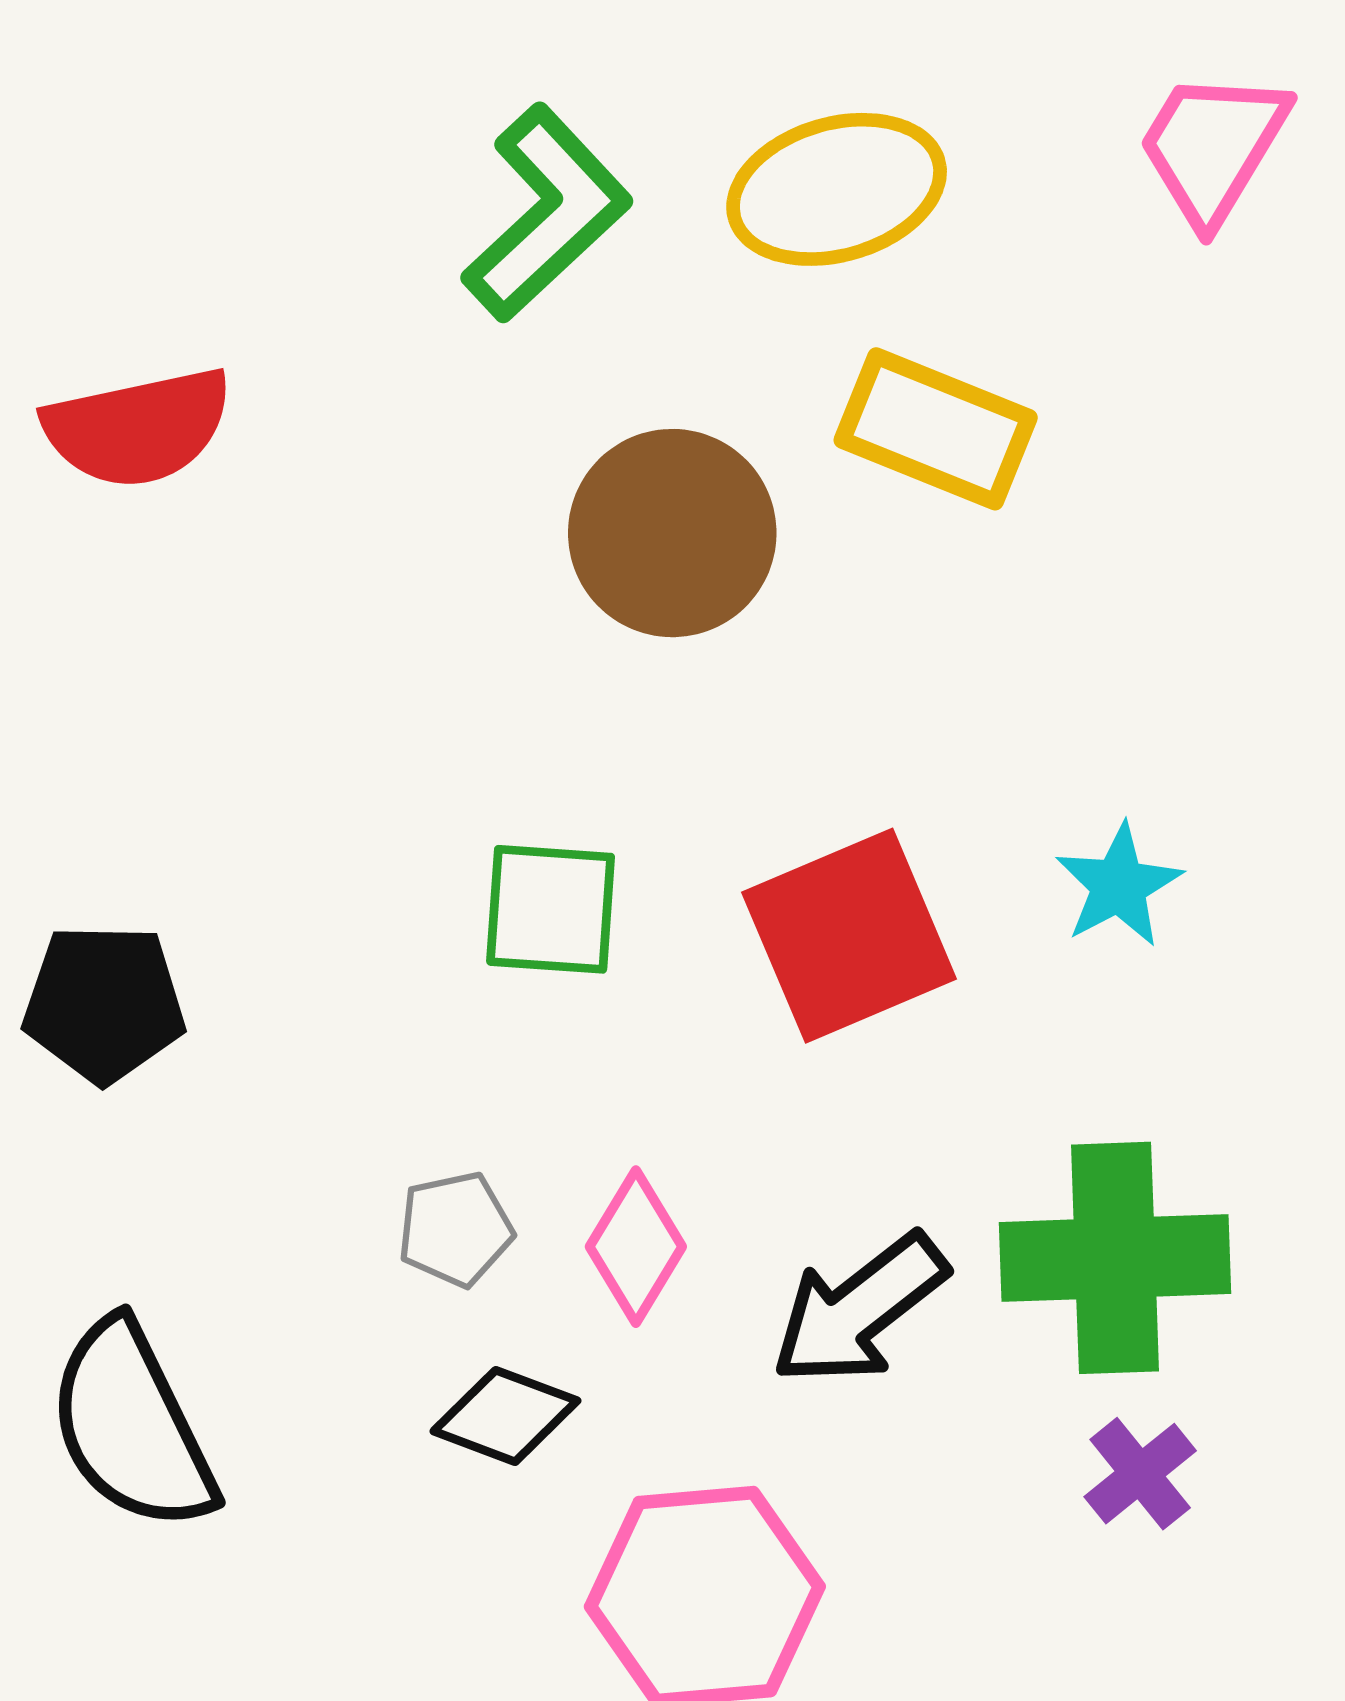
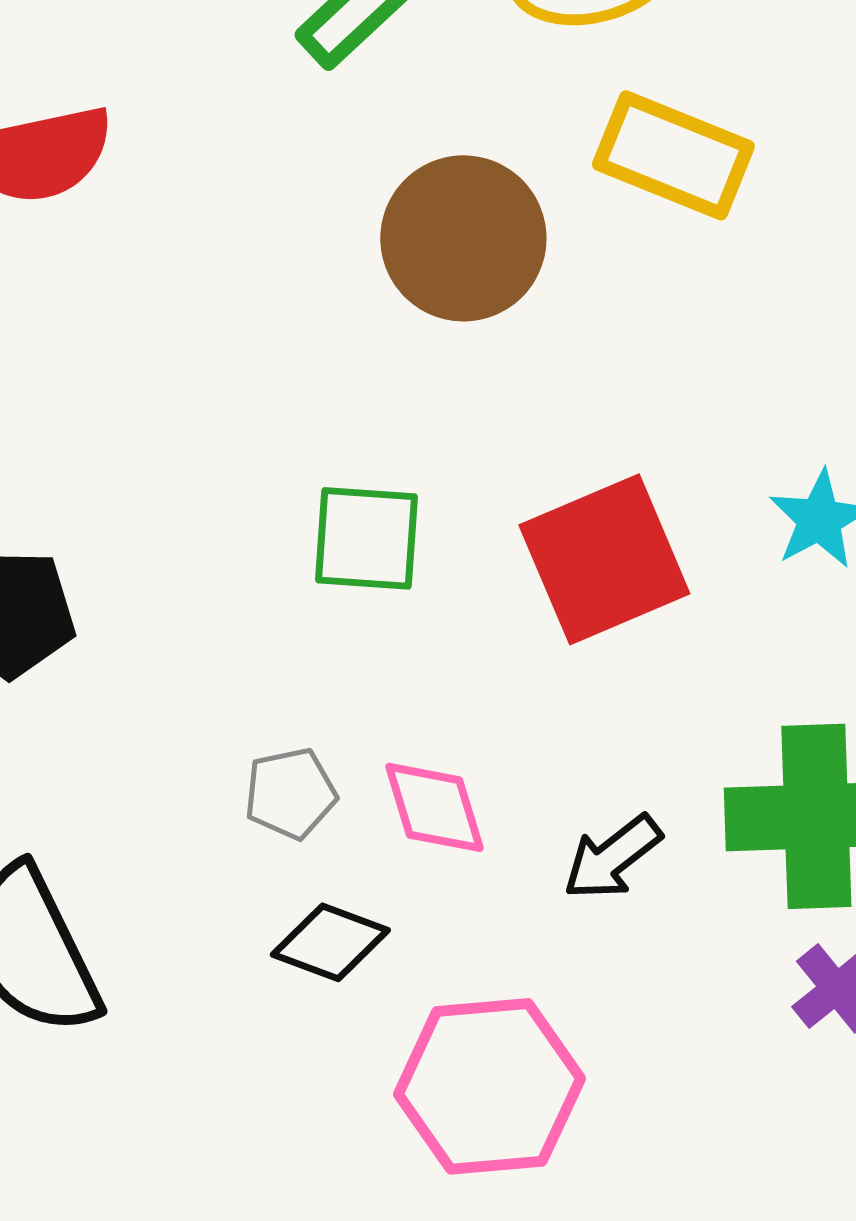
pink diamond: (636, 1247) -> (434, 807), turned -48
black arrow: (859, 1309) -> (612, 857), size x0.7

